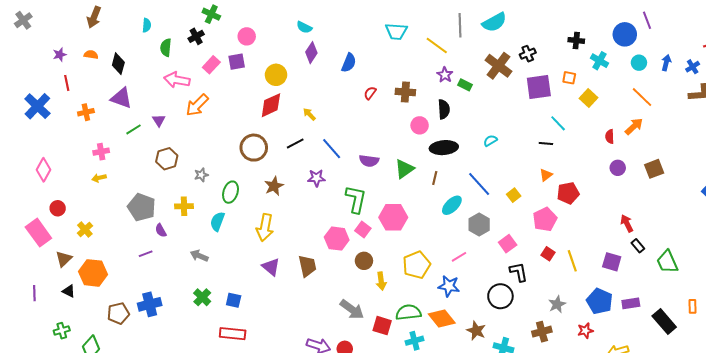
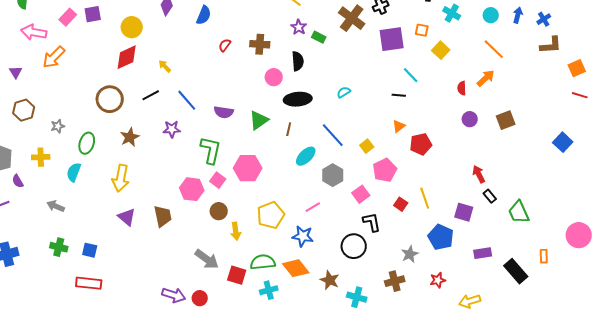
pink pentagon: (545, 219) -> (385, 170), moved
yellow line: (572, 261) -> (425, 198), moved
green cross: (202, 297) -> (59, 247), turned -30
blue pentagon: (600, 301) -> (441, 237), moved

